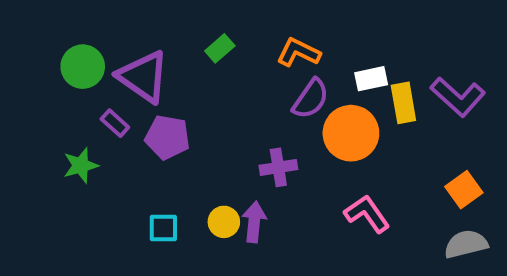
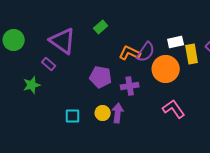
orange L-shape: (298, 52) -> (130, 53), moved
green circle: (83, 67) -> (14, 40), moved
purple pentagon: (167, 137) -> (101, 77), moved

